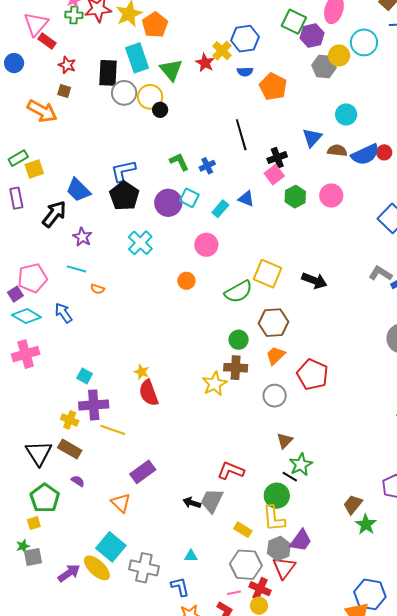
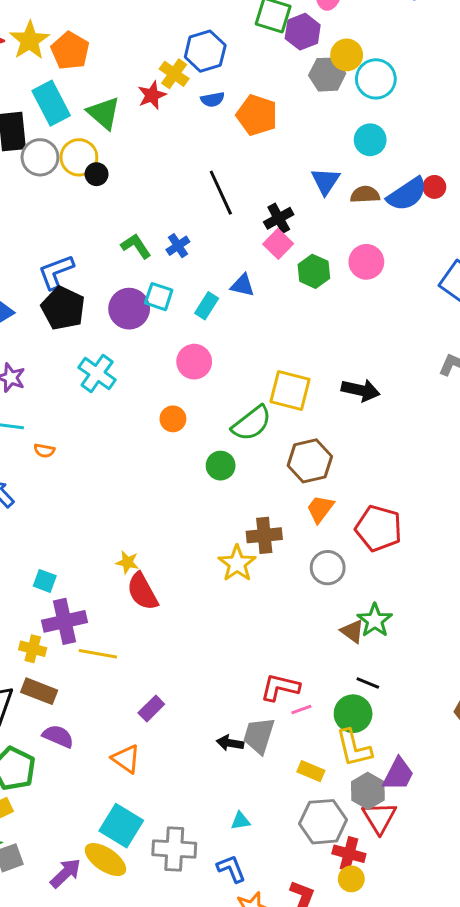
cyan circle: (364, 42) -> (376, 79), moved
red star: (205, 63) -> (152, 95), turned 30
green circle: (239, 340) -> (221, 466), moved
brown triangle: (285, 441) -> (352, 631), turned -30
green star: (301, 465) -> (375, 620), moved
purple rectangle: (143, 472) -> (151, 709), size x0.7
purple semicircle: (78, 481) -> (58, 736), size x1.5
pink line: (234, 593) -> (301, 710), moved

